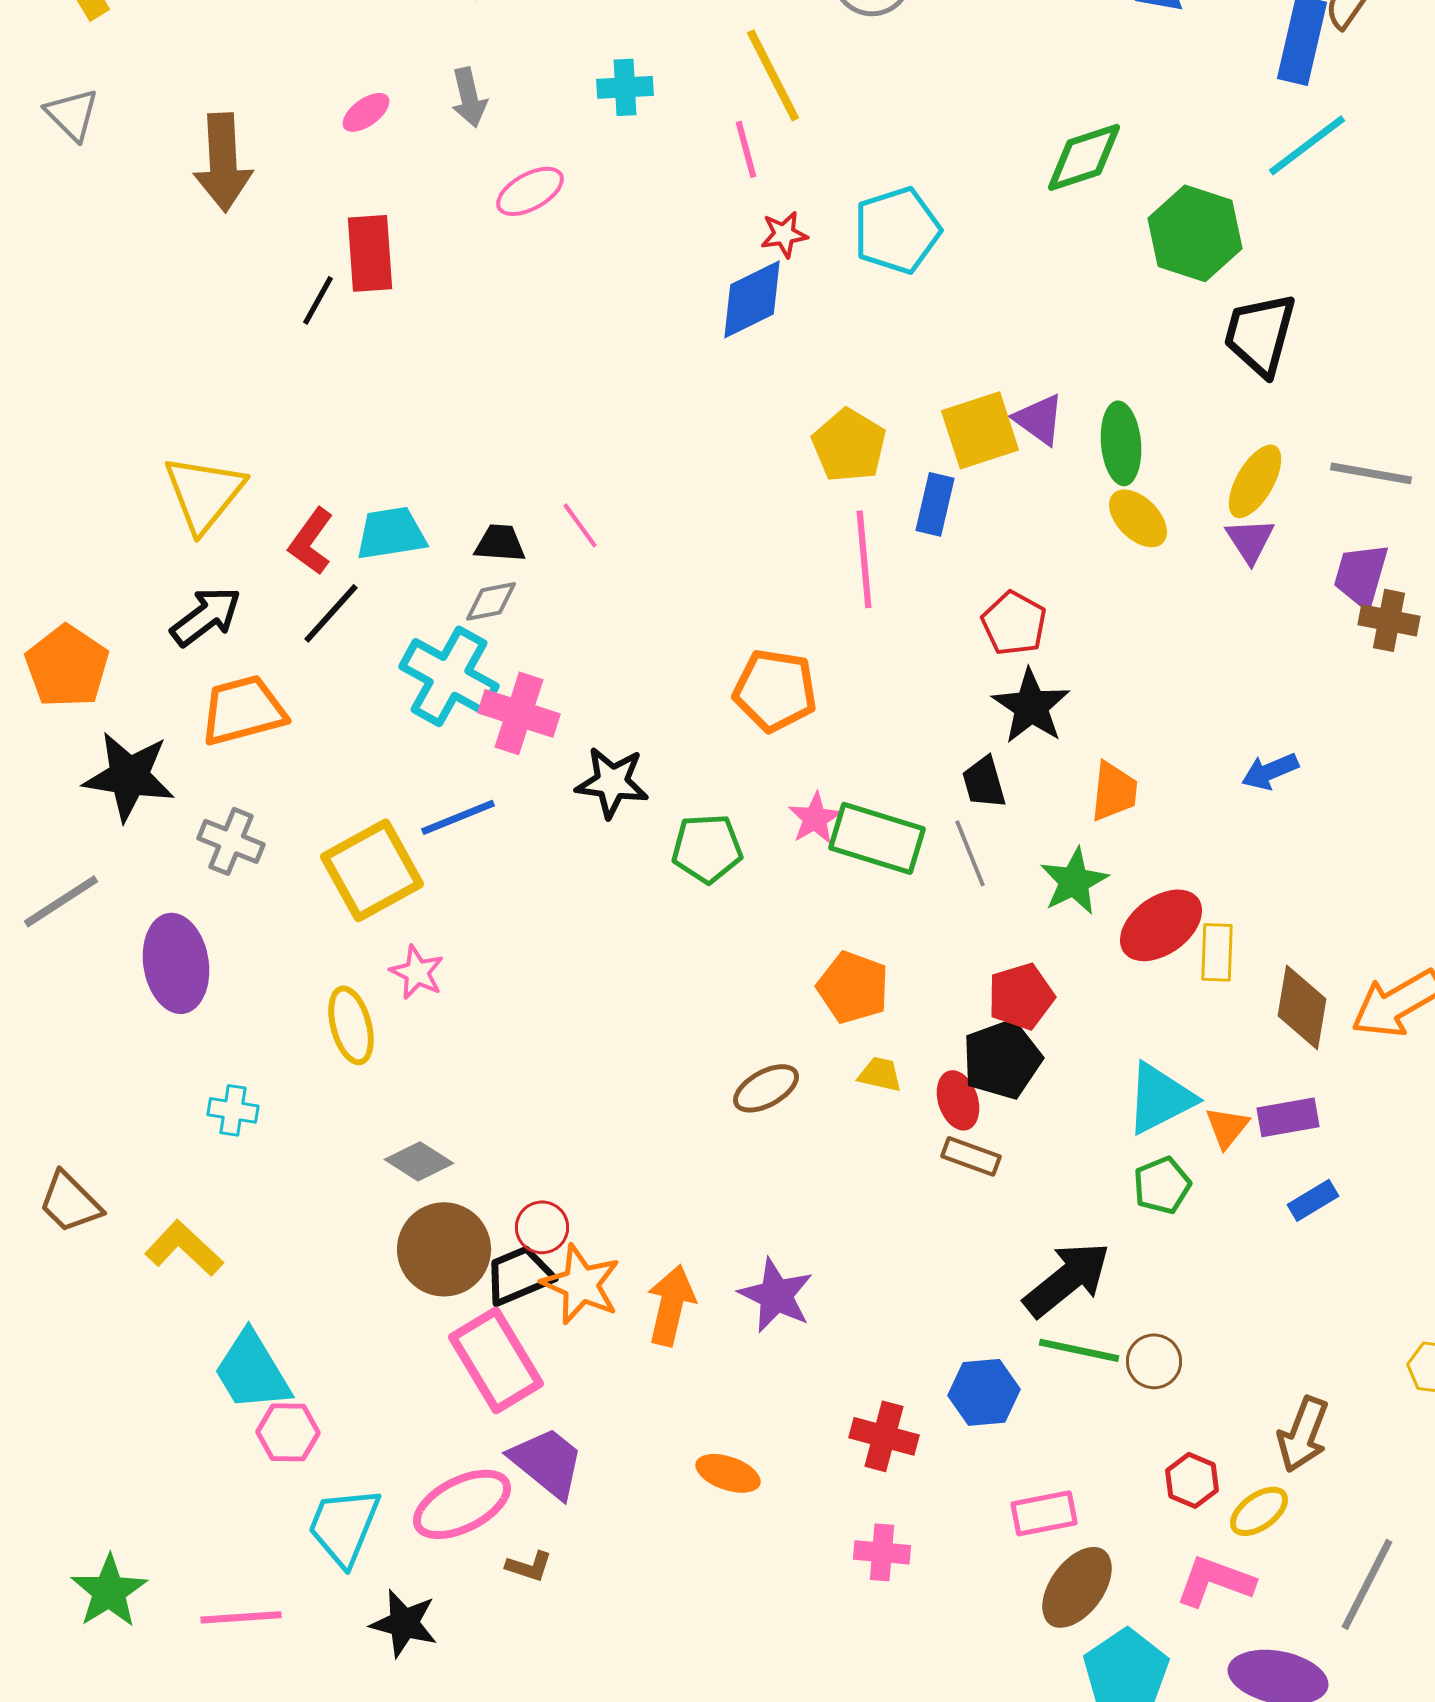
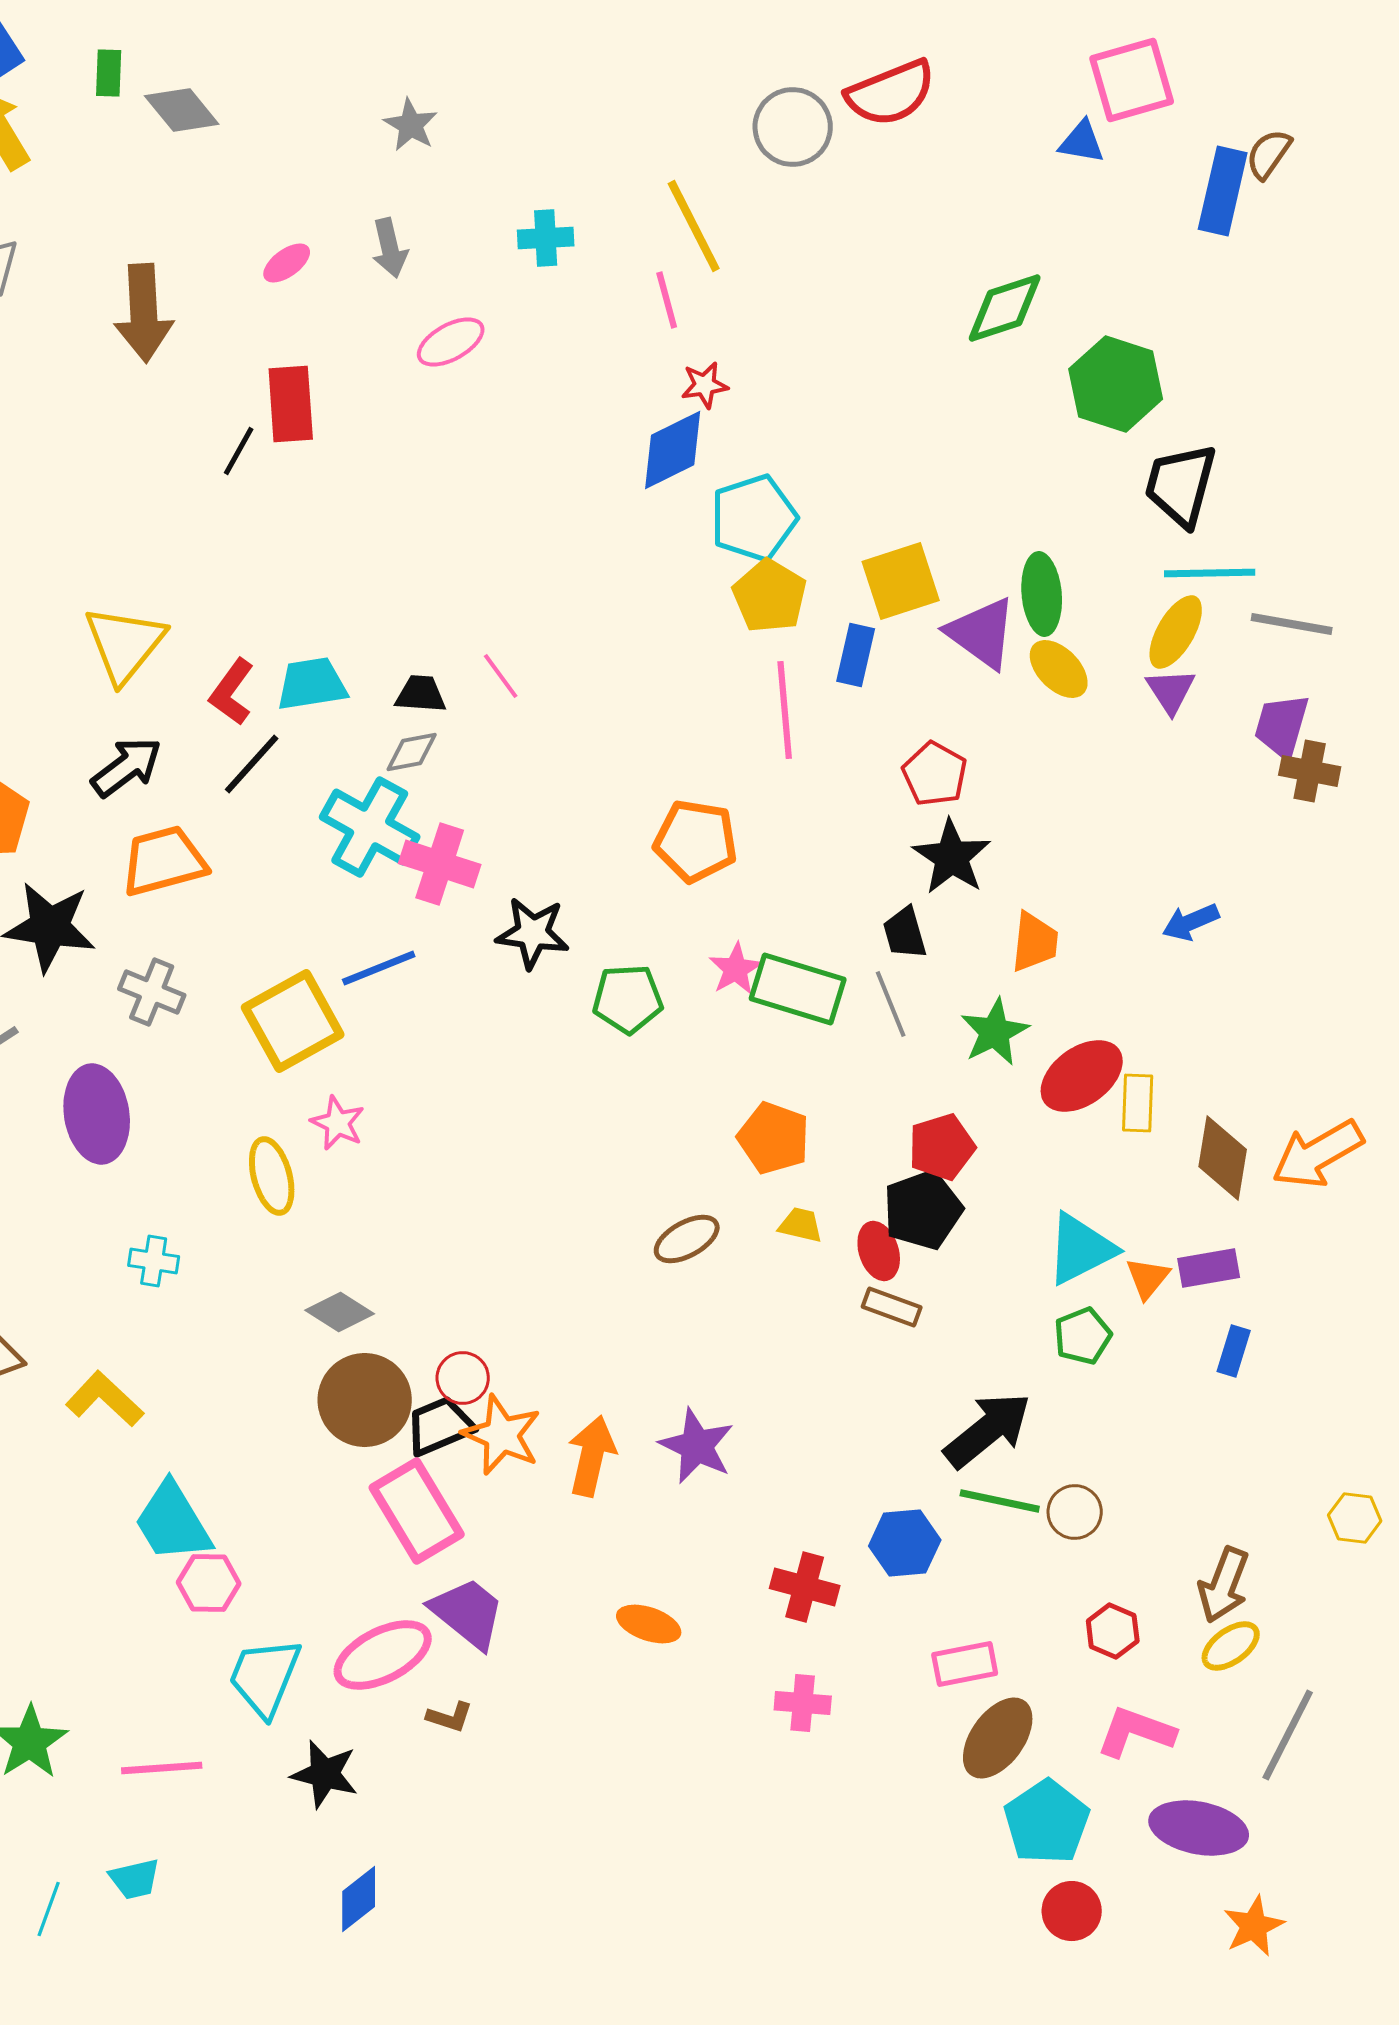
cyan line: (1307, 145) -> (1210, 573), moved, turned 36
cyan pentagon: (897, 230) -> (754, 518), moved
purple triangle: (1039, 419) -> (982, 633), moved, size x1.4
blue rectangle: (1313, 1200) -> (1234, 1351), turned -42
yellow ellipse: (1259, 1511) -> (1231, 1646), moved

